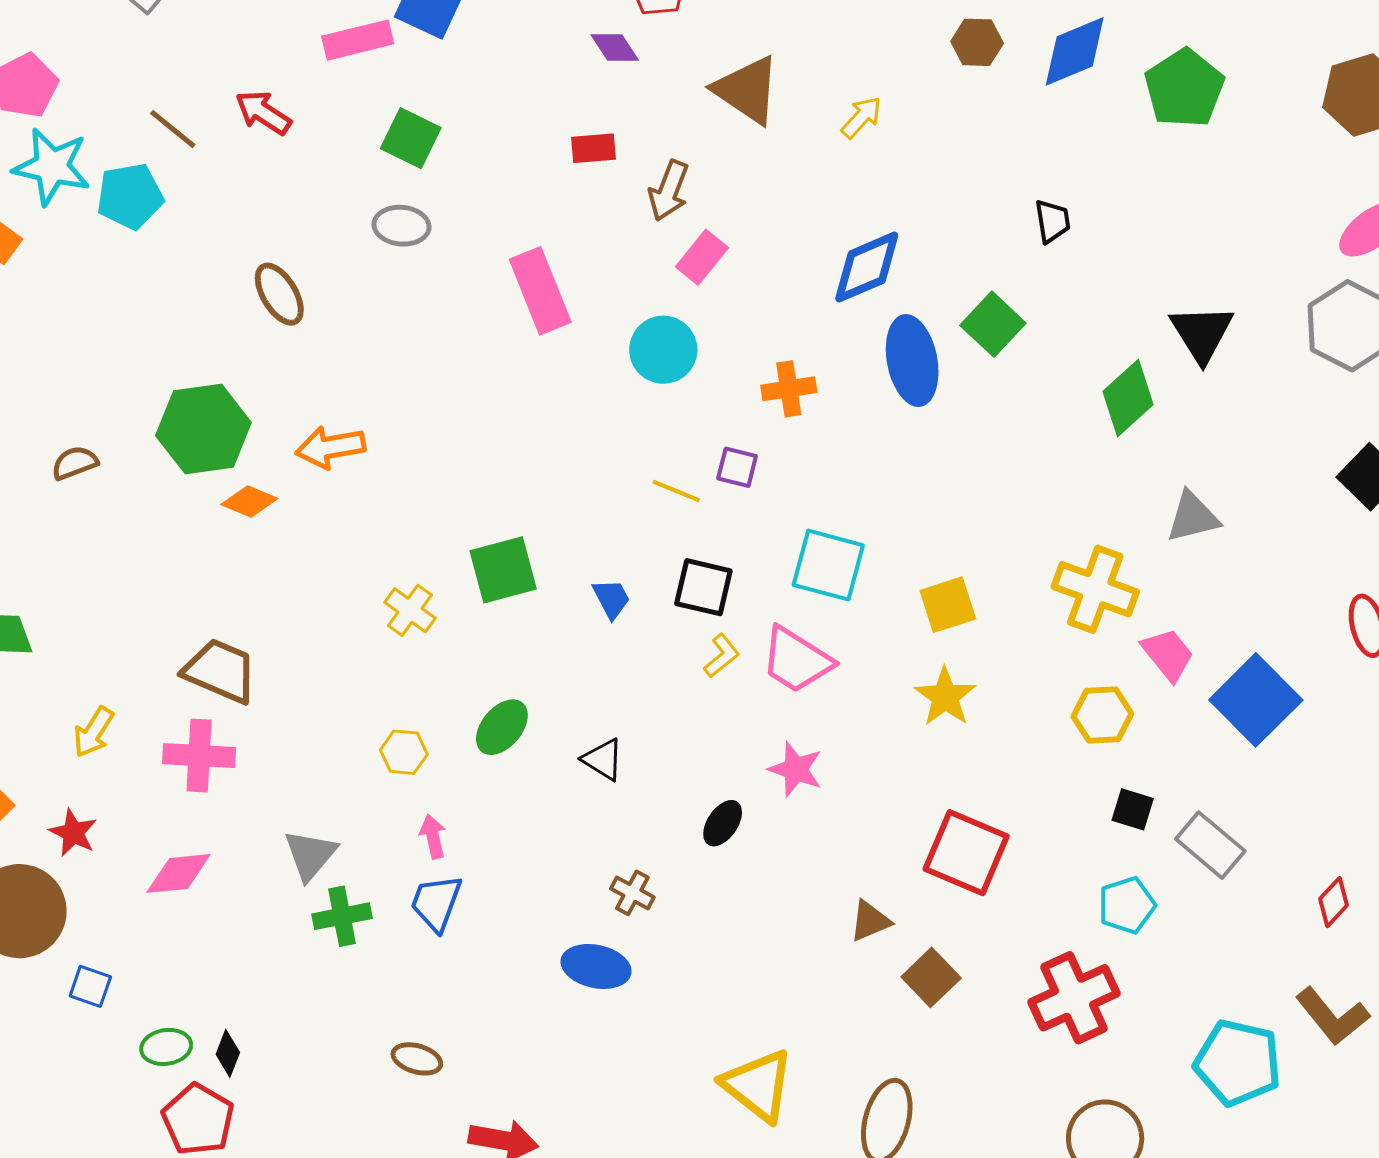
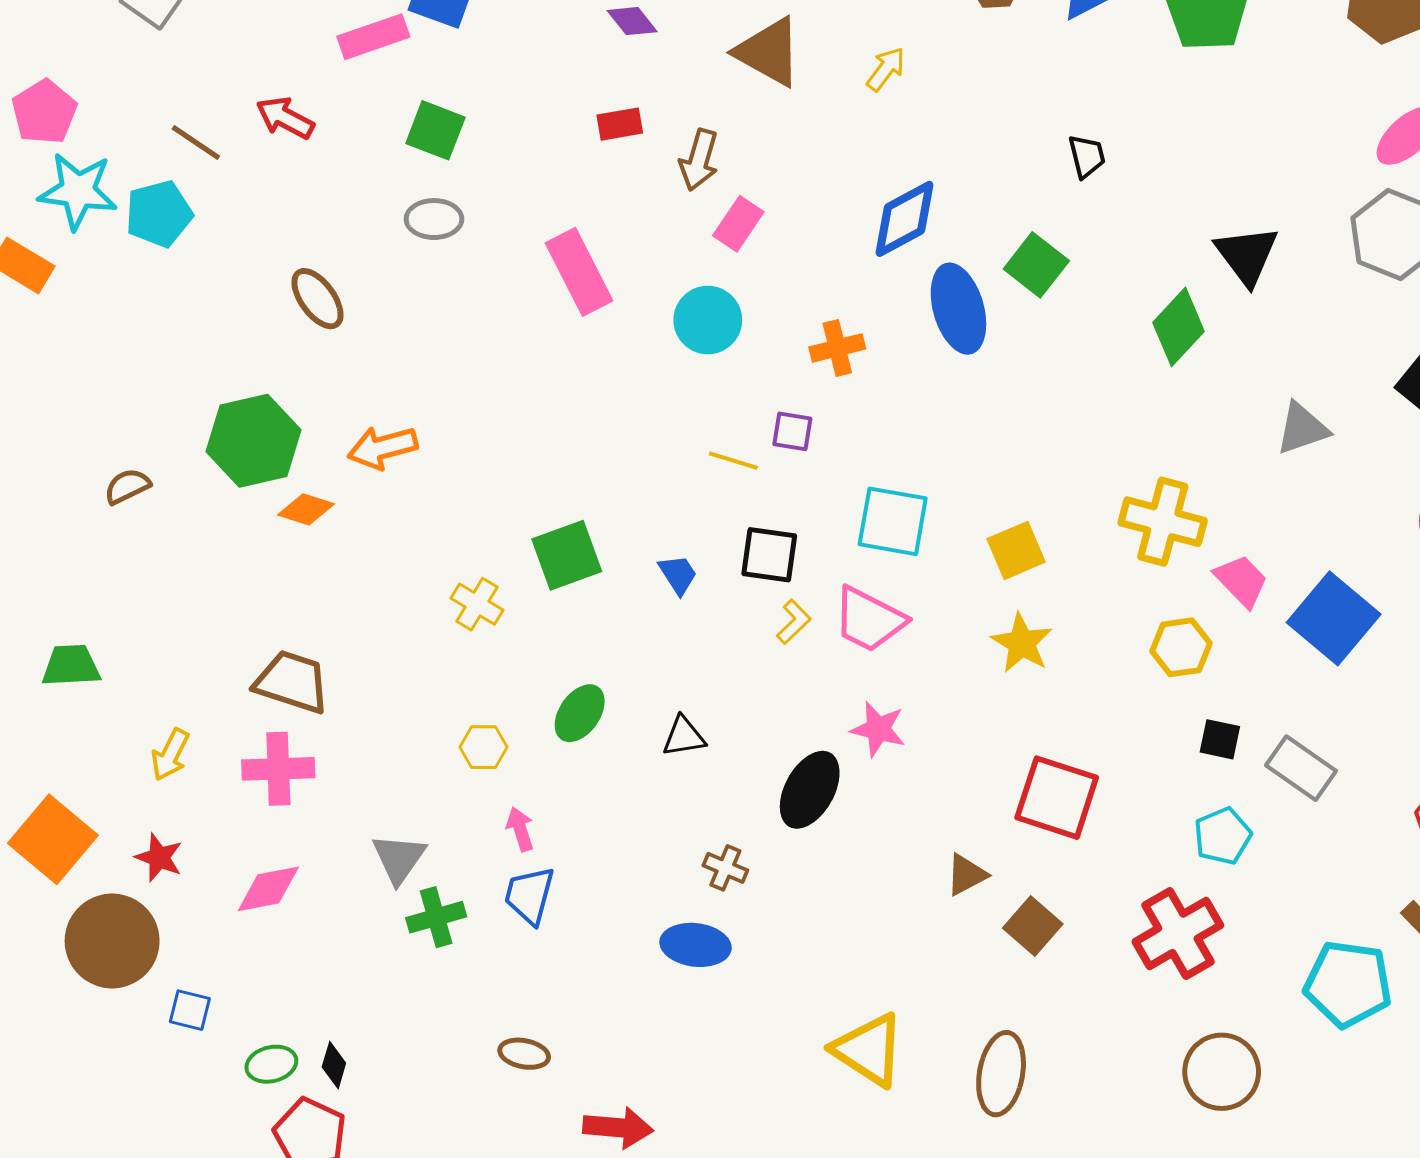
gray triangle: (1193, 517) -> (1302, 429), moved
black triangle: (603, 759) -> (684, 737), turned -36
black ellipse: (723, 823) -> (810, 790), size x1.6

